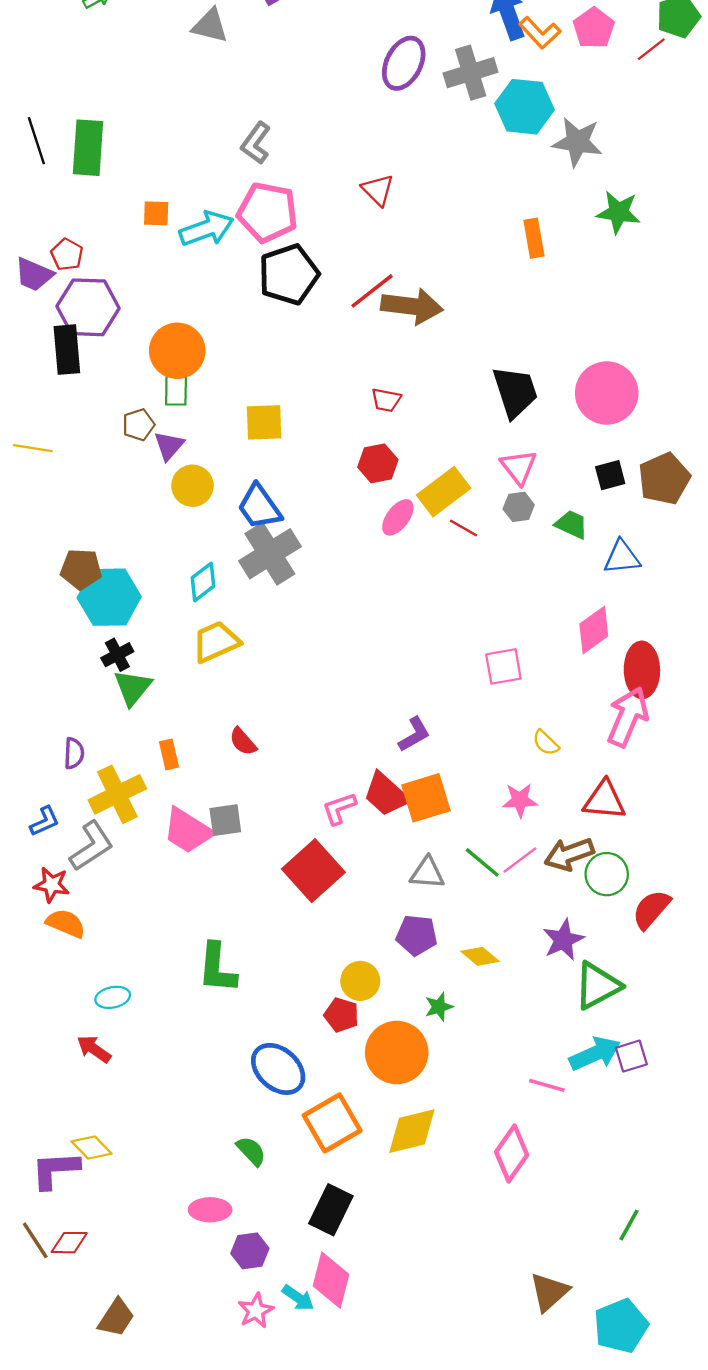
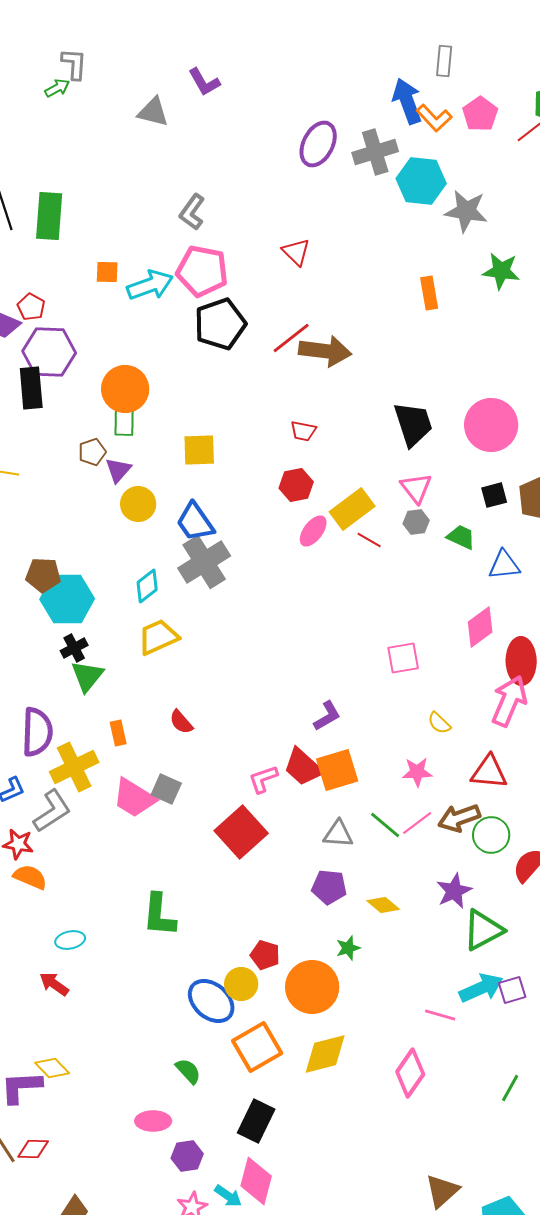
purple semicircle: (74, 753) -> (37, 732), size x1.8
gray square: (225, 820) -> (166, 789), turned 32
yellow circle: (360, 981) -> (241, 984), moved
green line: (629, 1225) -> (510, 1088), moved

